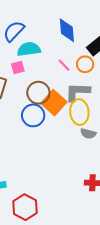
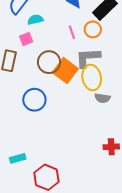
cyan semicircle: (29, 49) -> (35, 20), size x0.7
pink line: (64, 65) -> (72, 32), turned 32
blue circle: (33, 115) -> (34, 100), moved

